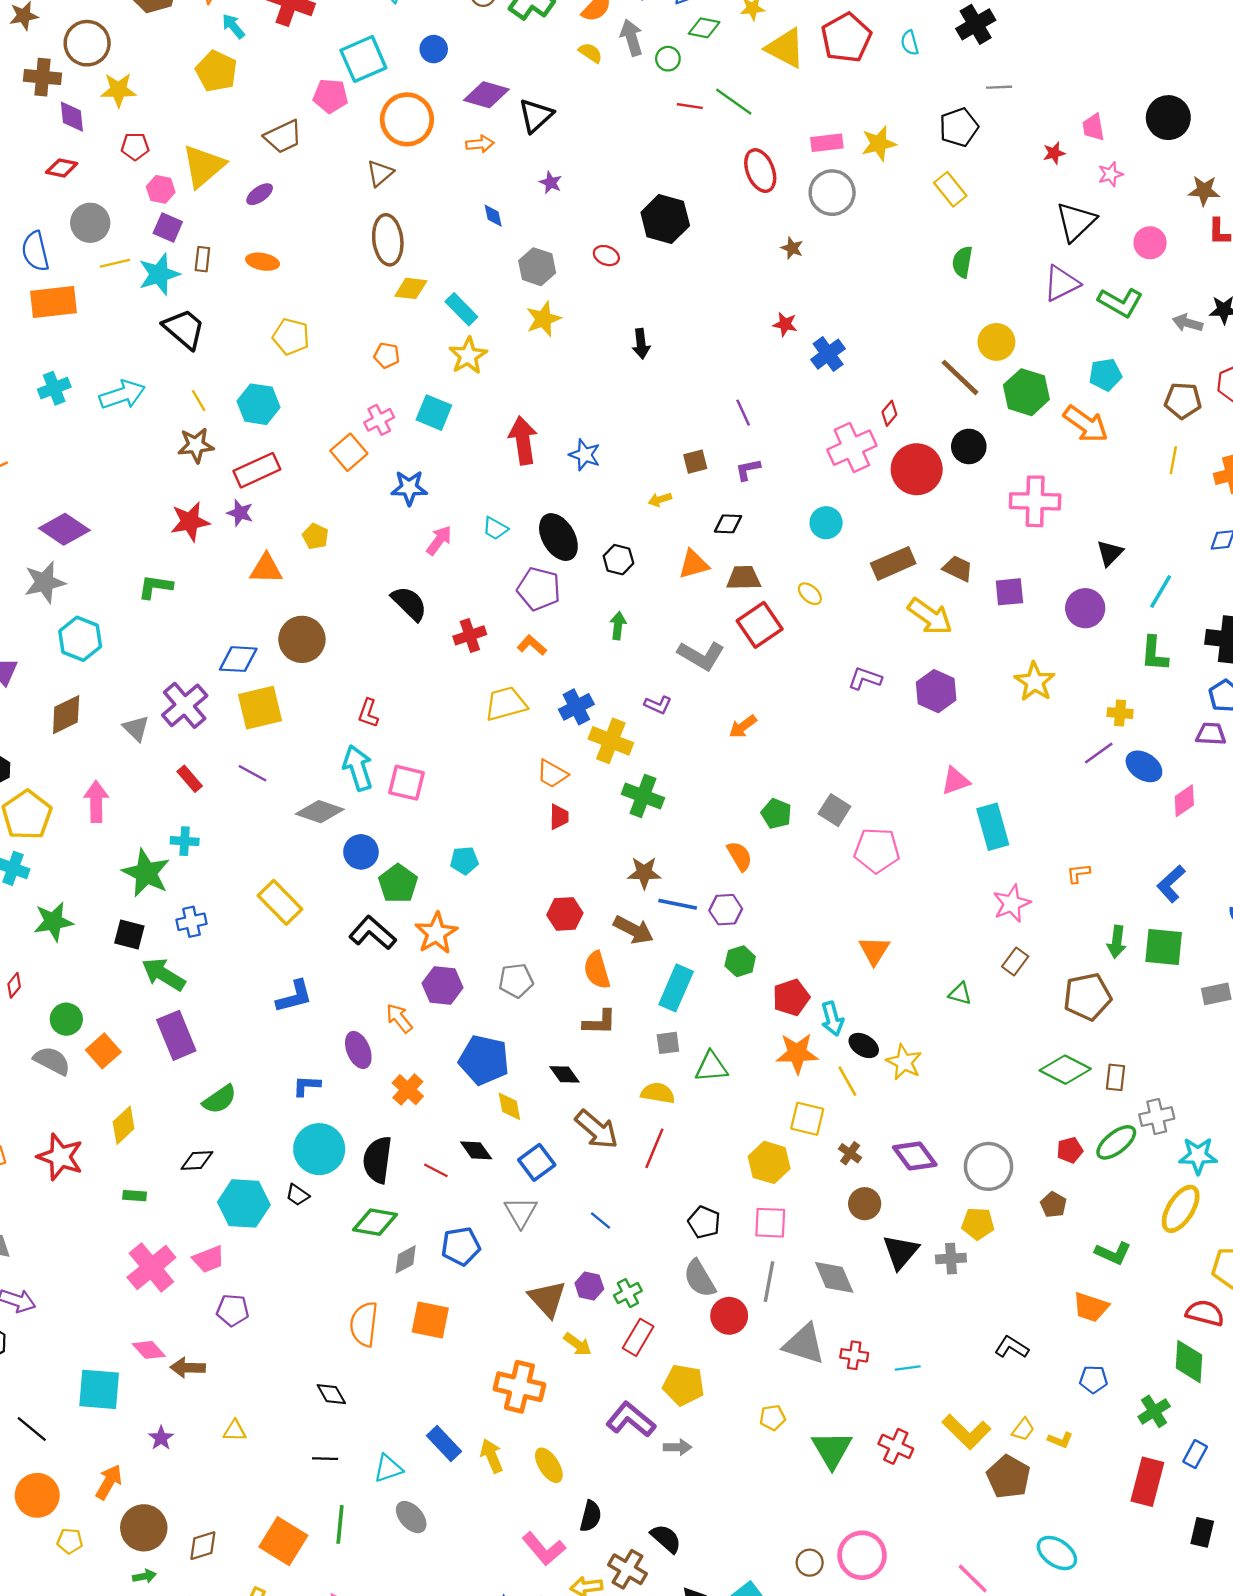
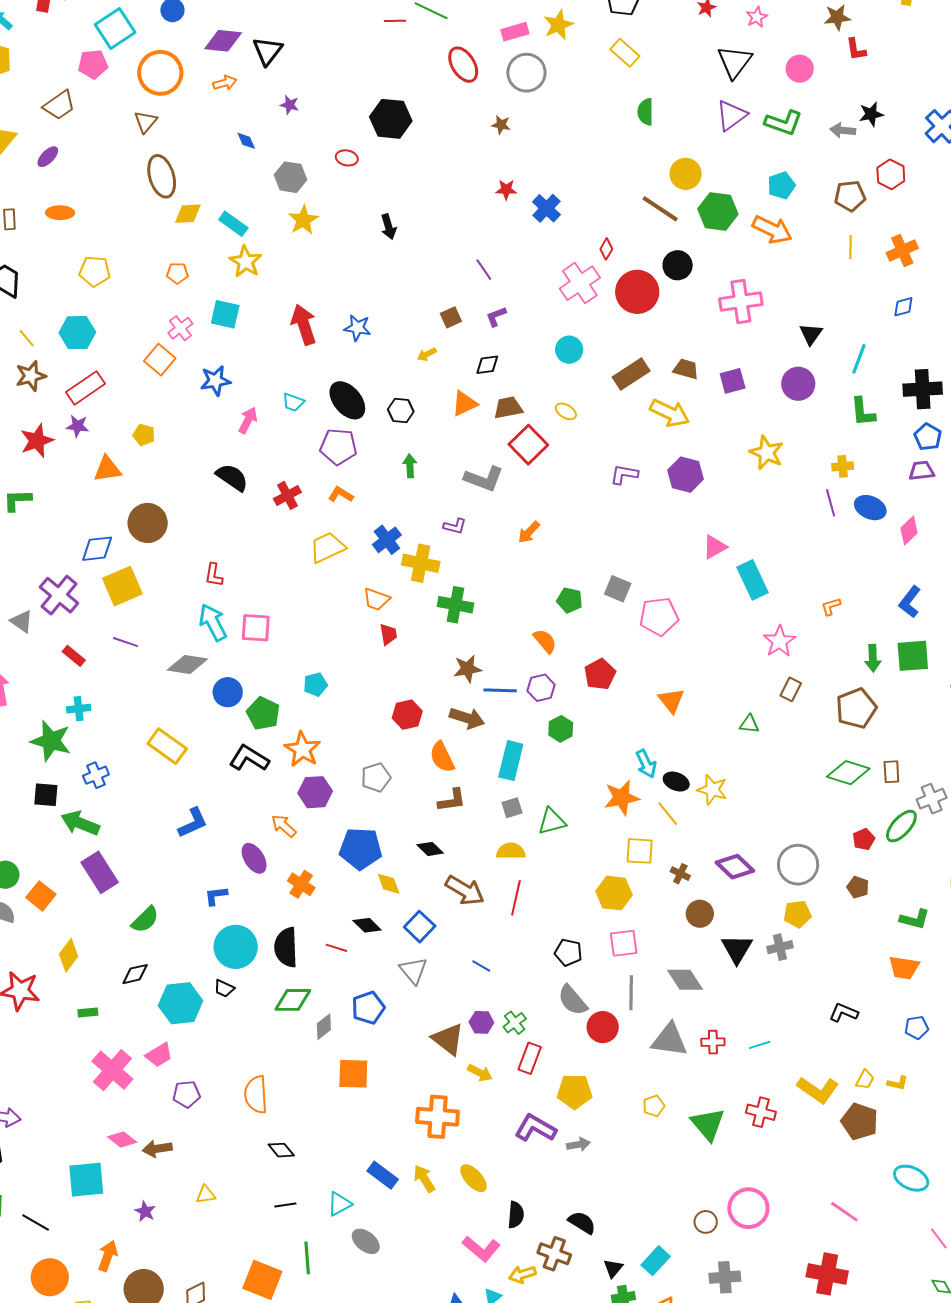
purple line: (1099, 753) -> (831, 503), turned -60
red pentagon: (791, 997) -> (600, 674), moved
orange semicircle: (364, 1324) -> (256, 1095), moved

